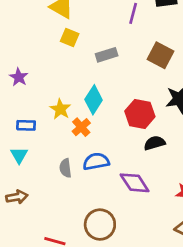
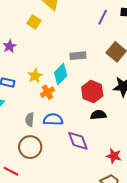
yellow square: (70, 37) -> (34, 22), moved
gray rectangle: (107, 55) -> (78, 56), moved
brown circle: (100, 225) -> (30, 147), moved

